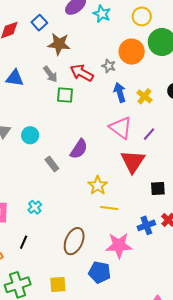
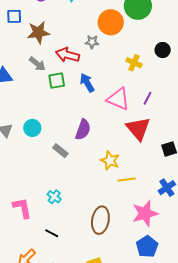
blue square: (39, 23) -> (14, 16), turned -35
blue arrow: (120, 92) -> (87, 83), moved
black line: (24, 242) -> (52, 233), turned -72
blue pentagon: (100, 272) -> (147, 246), moved, turned -30

